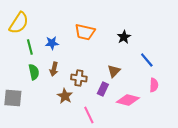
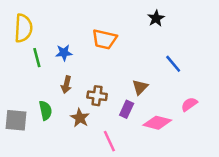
yellow semicircle: (19, 23) -> (23, 28), turned -30
black star: (124, 37) -> (156, 18), moved
blue line: (147, 60) -> (173, 64), moved
green semicircle: (34, 72) -> (45, 110), moved
pink semicircle: (154, 85) -> (189, 104), turned -128

